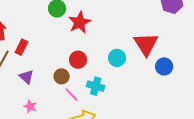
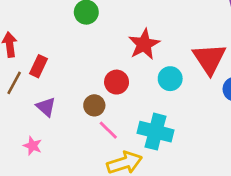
red star: (79, 22) -> (144, 44), moved
cyan cross: (96, 86) -> (155, 132), moved, size x1.4
pink star: (30, 106) -> (33, 146), moved

